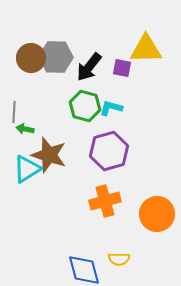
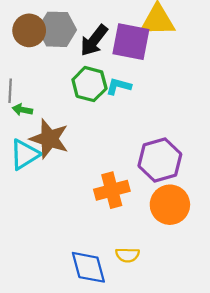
purple square: (122, 68) -> (131, 42), size x1.8
purple hexagon: (109, 151) -> (160, 160), moved

